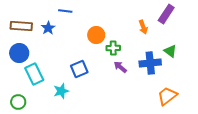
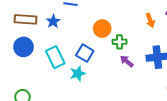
blue square: (79, 69) -> (85, 53), moved, turned -36
cyan rectangle: (34, 74) -> (55, 57), moved
cyan star: (61, 91) -> (78, 73), moved

